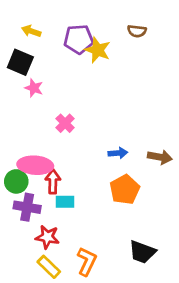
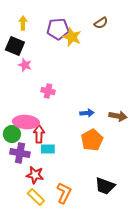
yellow arrow: (31, 31) -> (23, 23), turned 72
brown semicircle: (137, 31) -> (101, 23), turned -40
pink cross: (65, 123) -> (48, 91), turned -32

